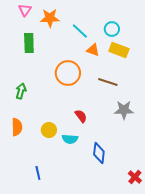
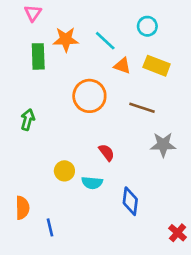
orange star: (50, 18) -> (66, 39), moved
cyan circle: (112, 29) -> (147, 26), moved
orange semicircle: (17, 127) -> (22, 208), moved

